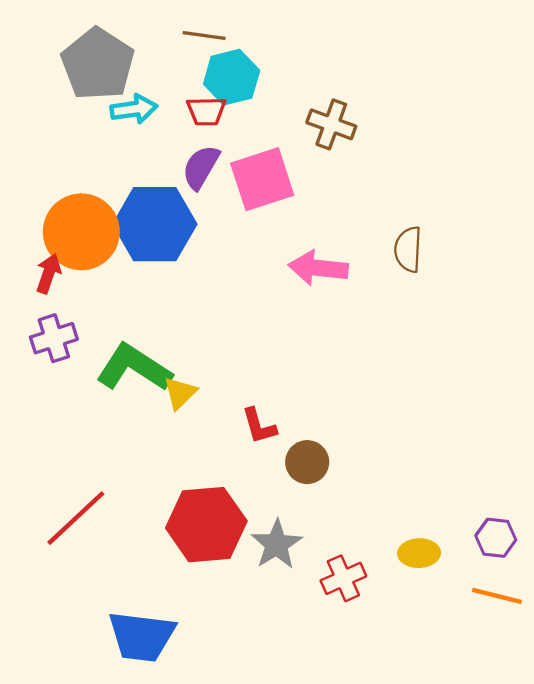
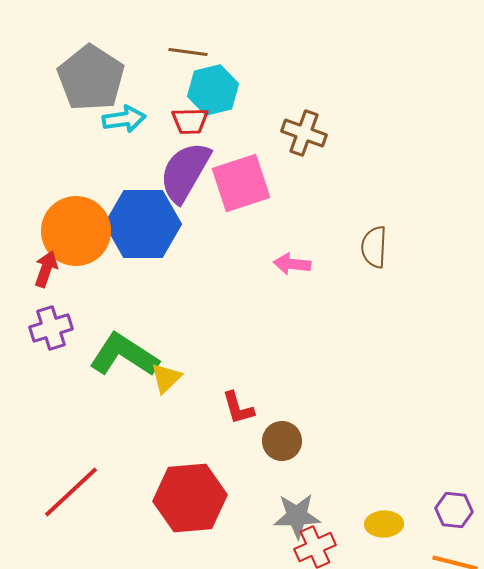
purple semicircle: (201, 167) -> (185, 172), size x1.5
pink arrow: (318, 268) -> (292, 264), size x0.7
gray star: (276, 544) -> (297, 516), moved, turned 30

